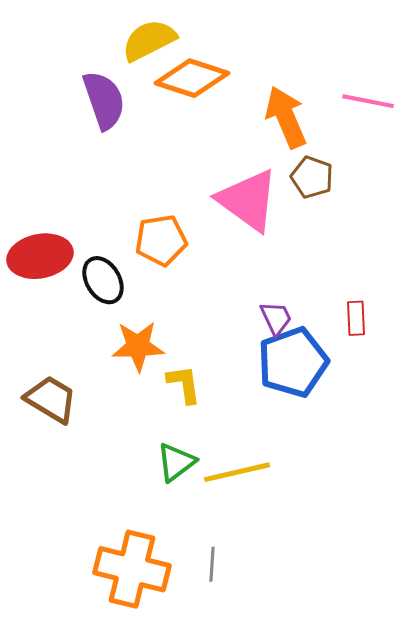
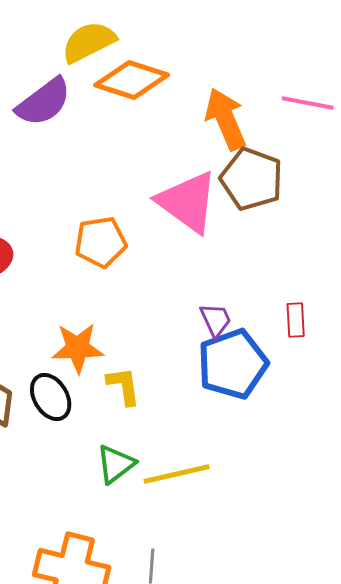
purple semicircle: (104, 100) -> (44, 102), turned 72
brown pentagon: (312, 177) -> (252, 179), size x1.5
black ellipse: (103, 280) -> (51, 397), moved

